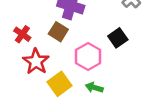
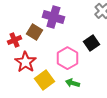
brown square: (58, 32) -> (34, 32), moved
red cross: (22, 34) -> (14, 40), turned 32

